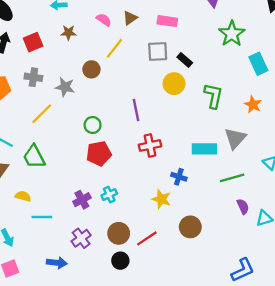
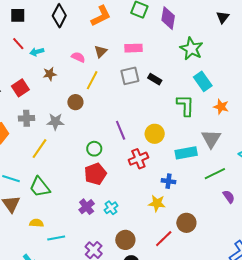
cyan rectangle: (258, 64) -> (203, 81), moved
yellow circle: (174, 84) -> (155, 134), moved
green circle: (93, 125) -> (94, 149), moved
purple cross: (82, 200) -> (87, 207), moved
red line: (147, 238) -> (164, 239), moved

